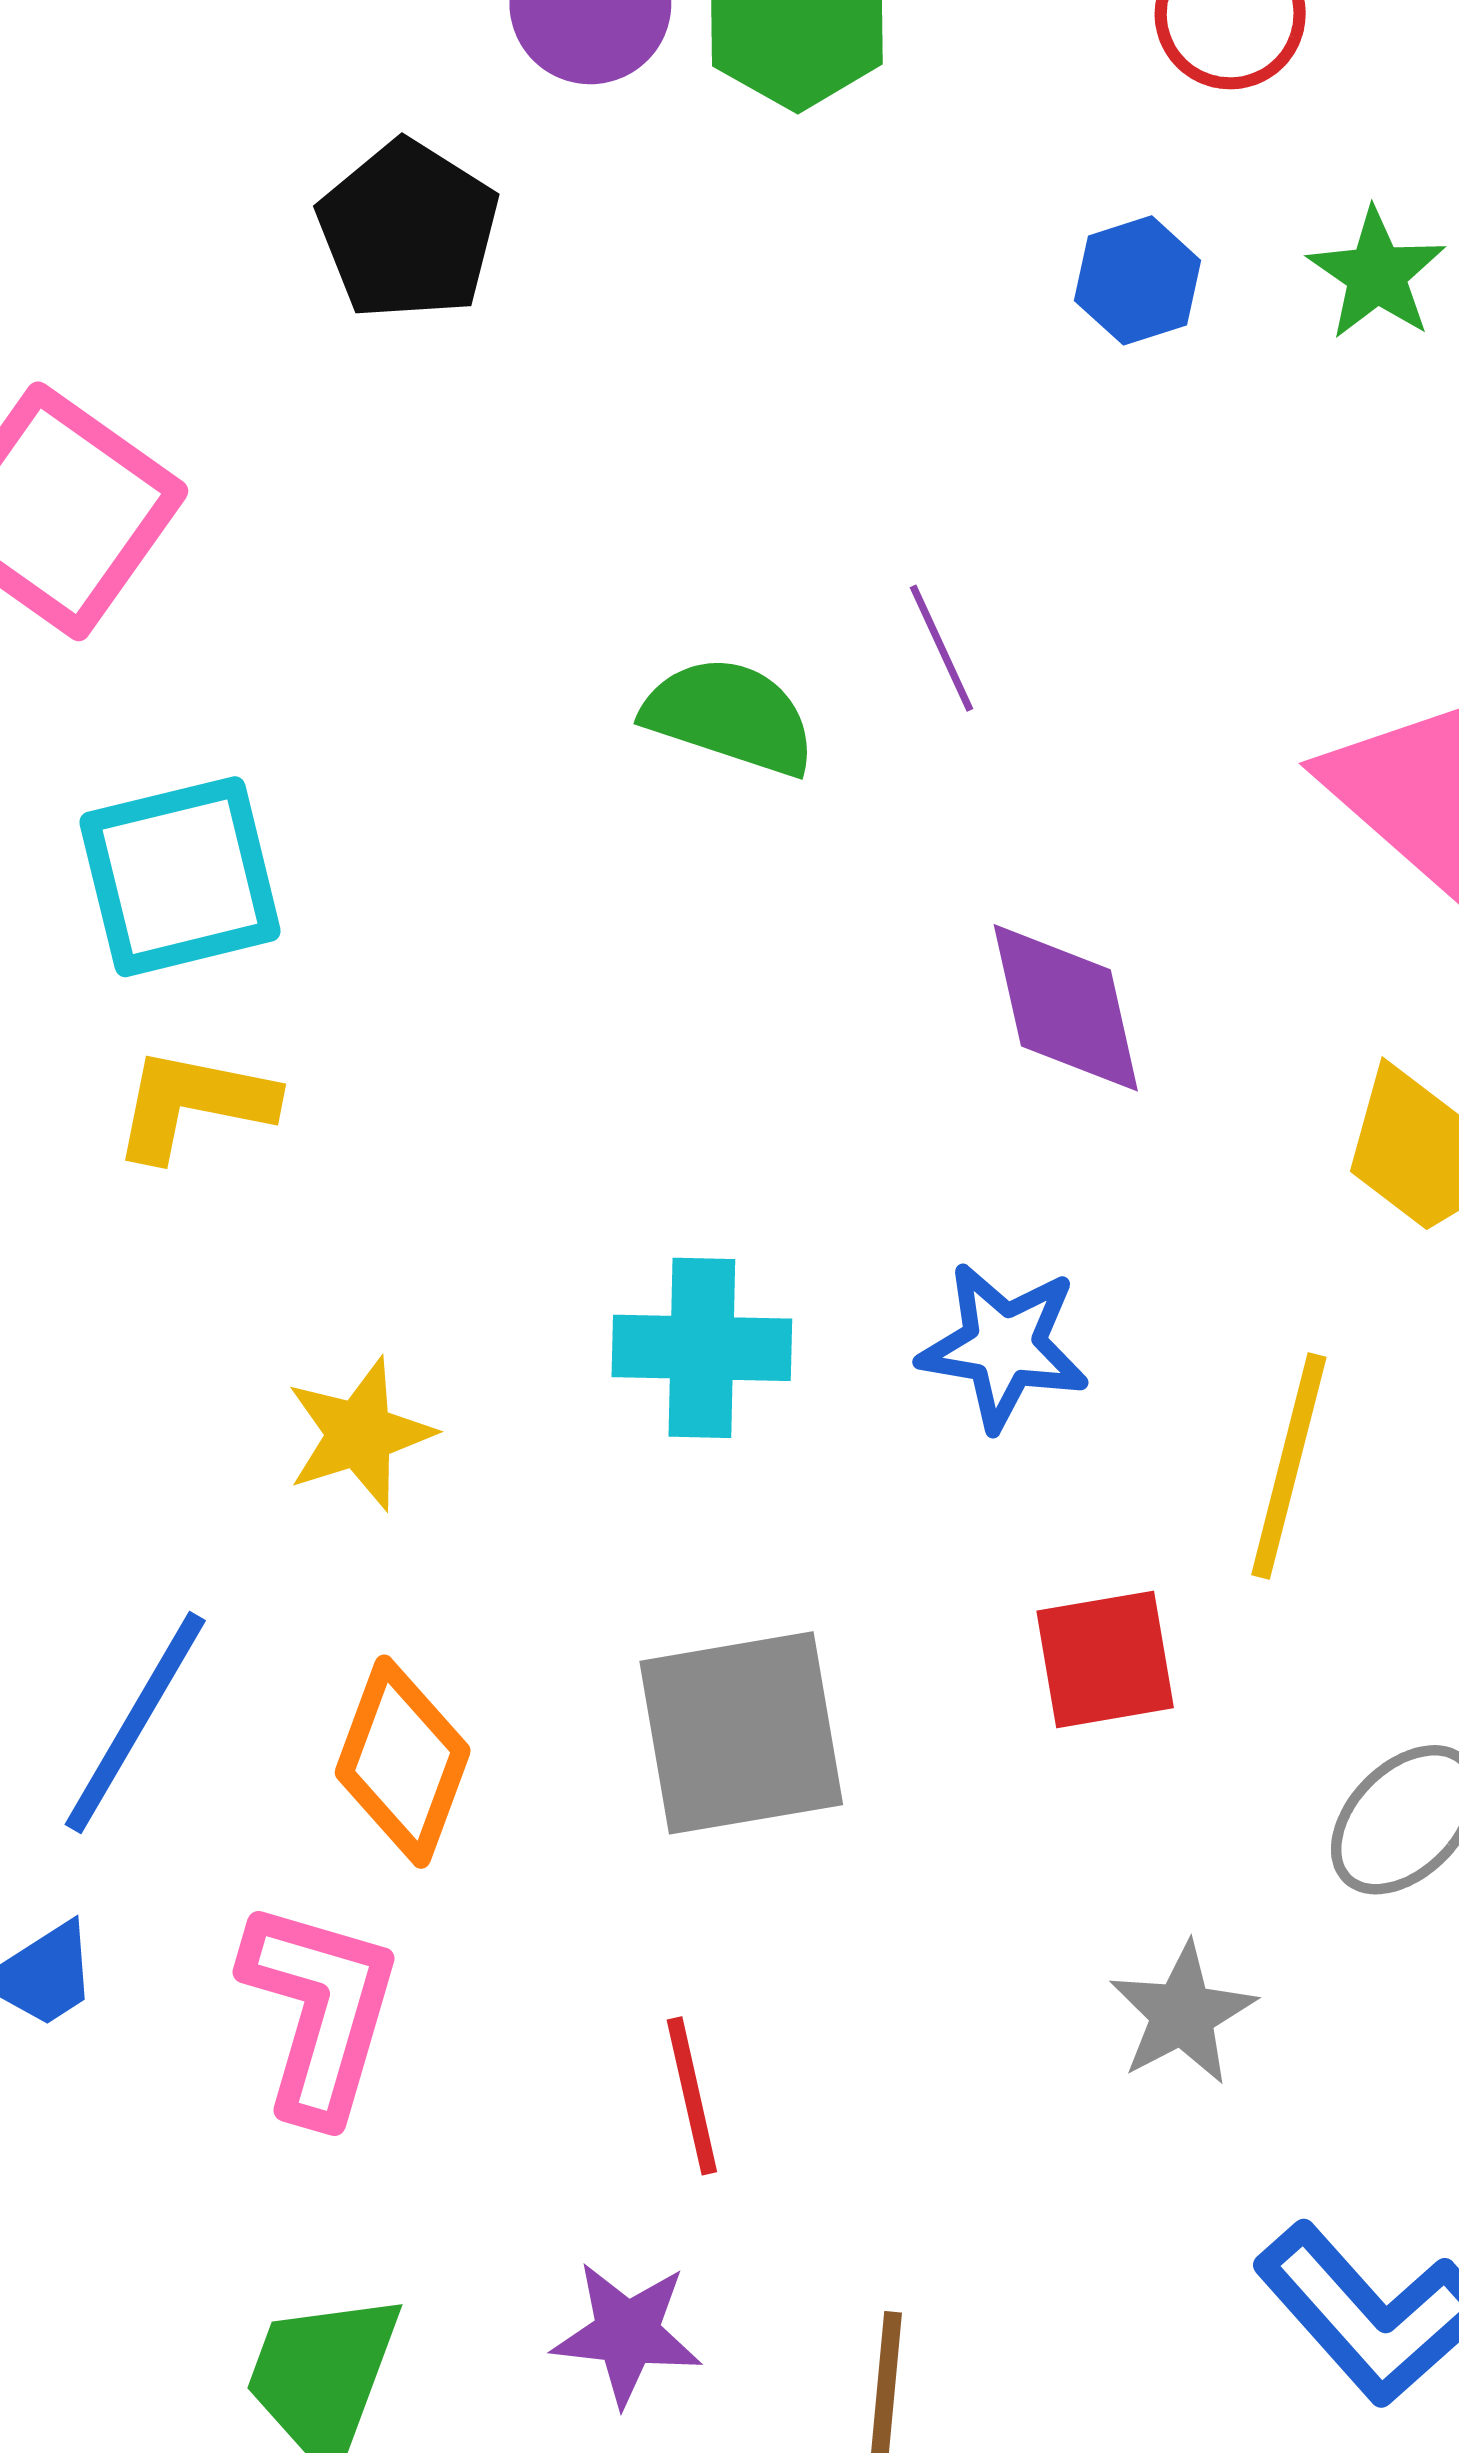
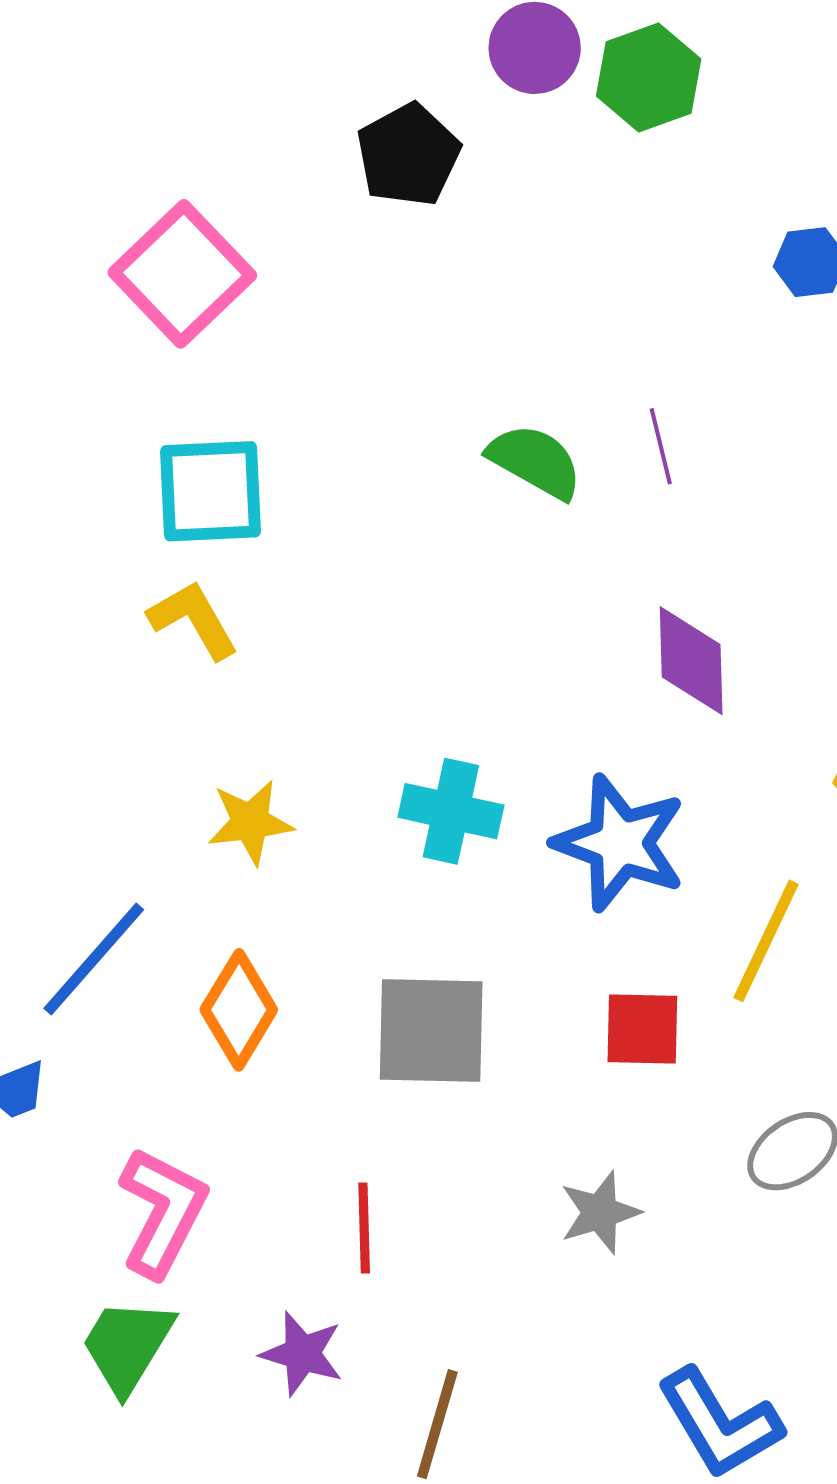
yellow L-shape: (194, 1104) -> (193, 620), turned 38
blue star: (1004, 1346) -> (620, 843), size x1.4
pink L-shape: (320, 2011) -> (163, 1212), moved
gray star: (1182, 2014) -> (600, 1212), moved

